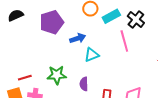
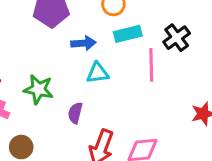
cyan rectangle: (111, 16) -> (128, 34), moved

